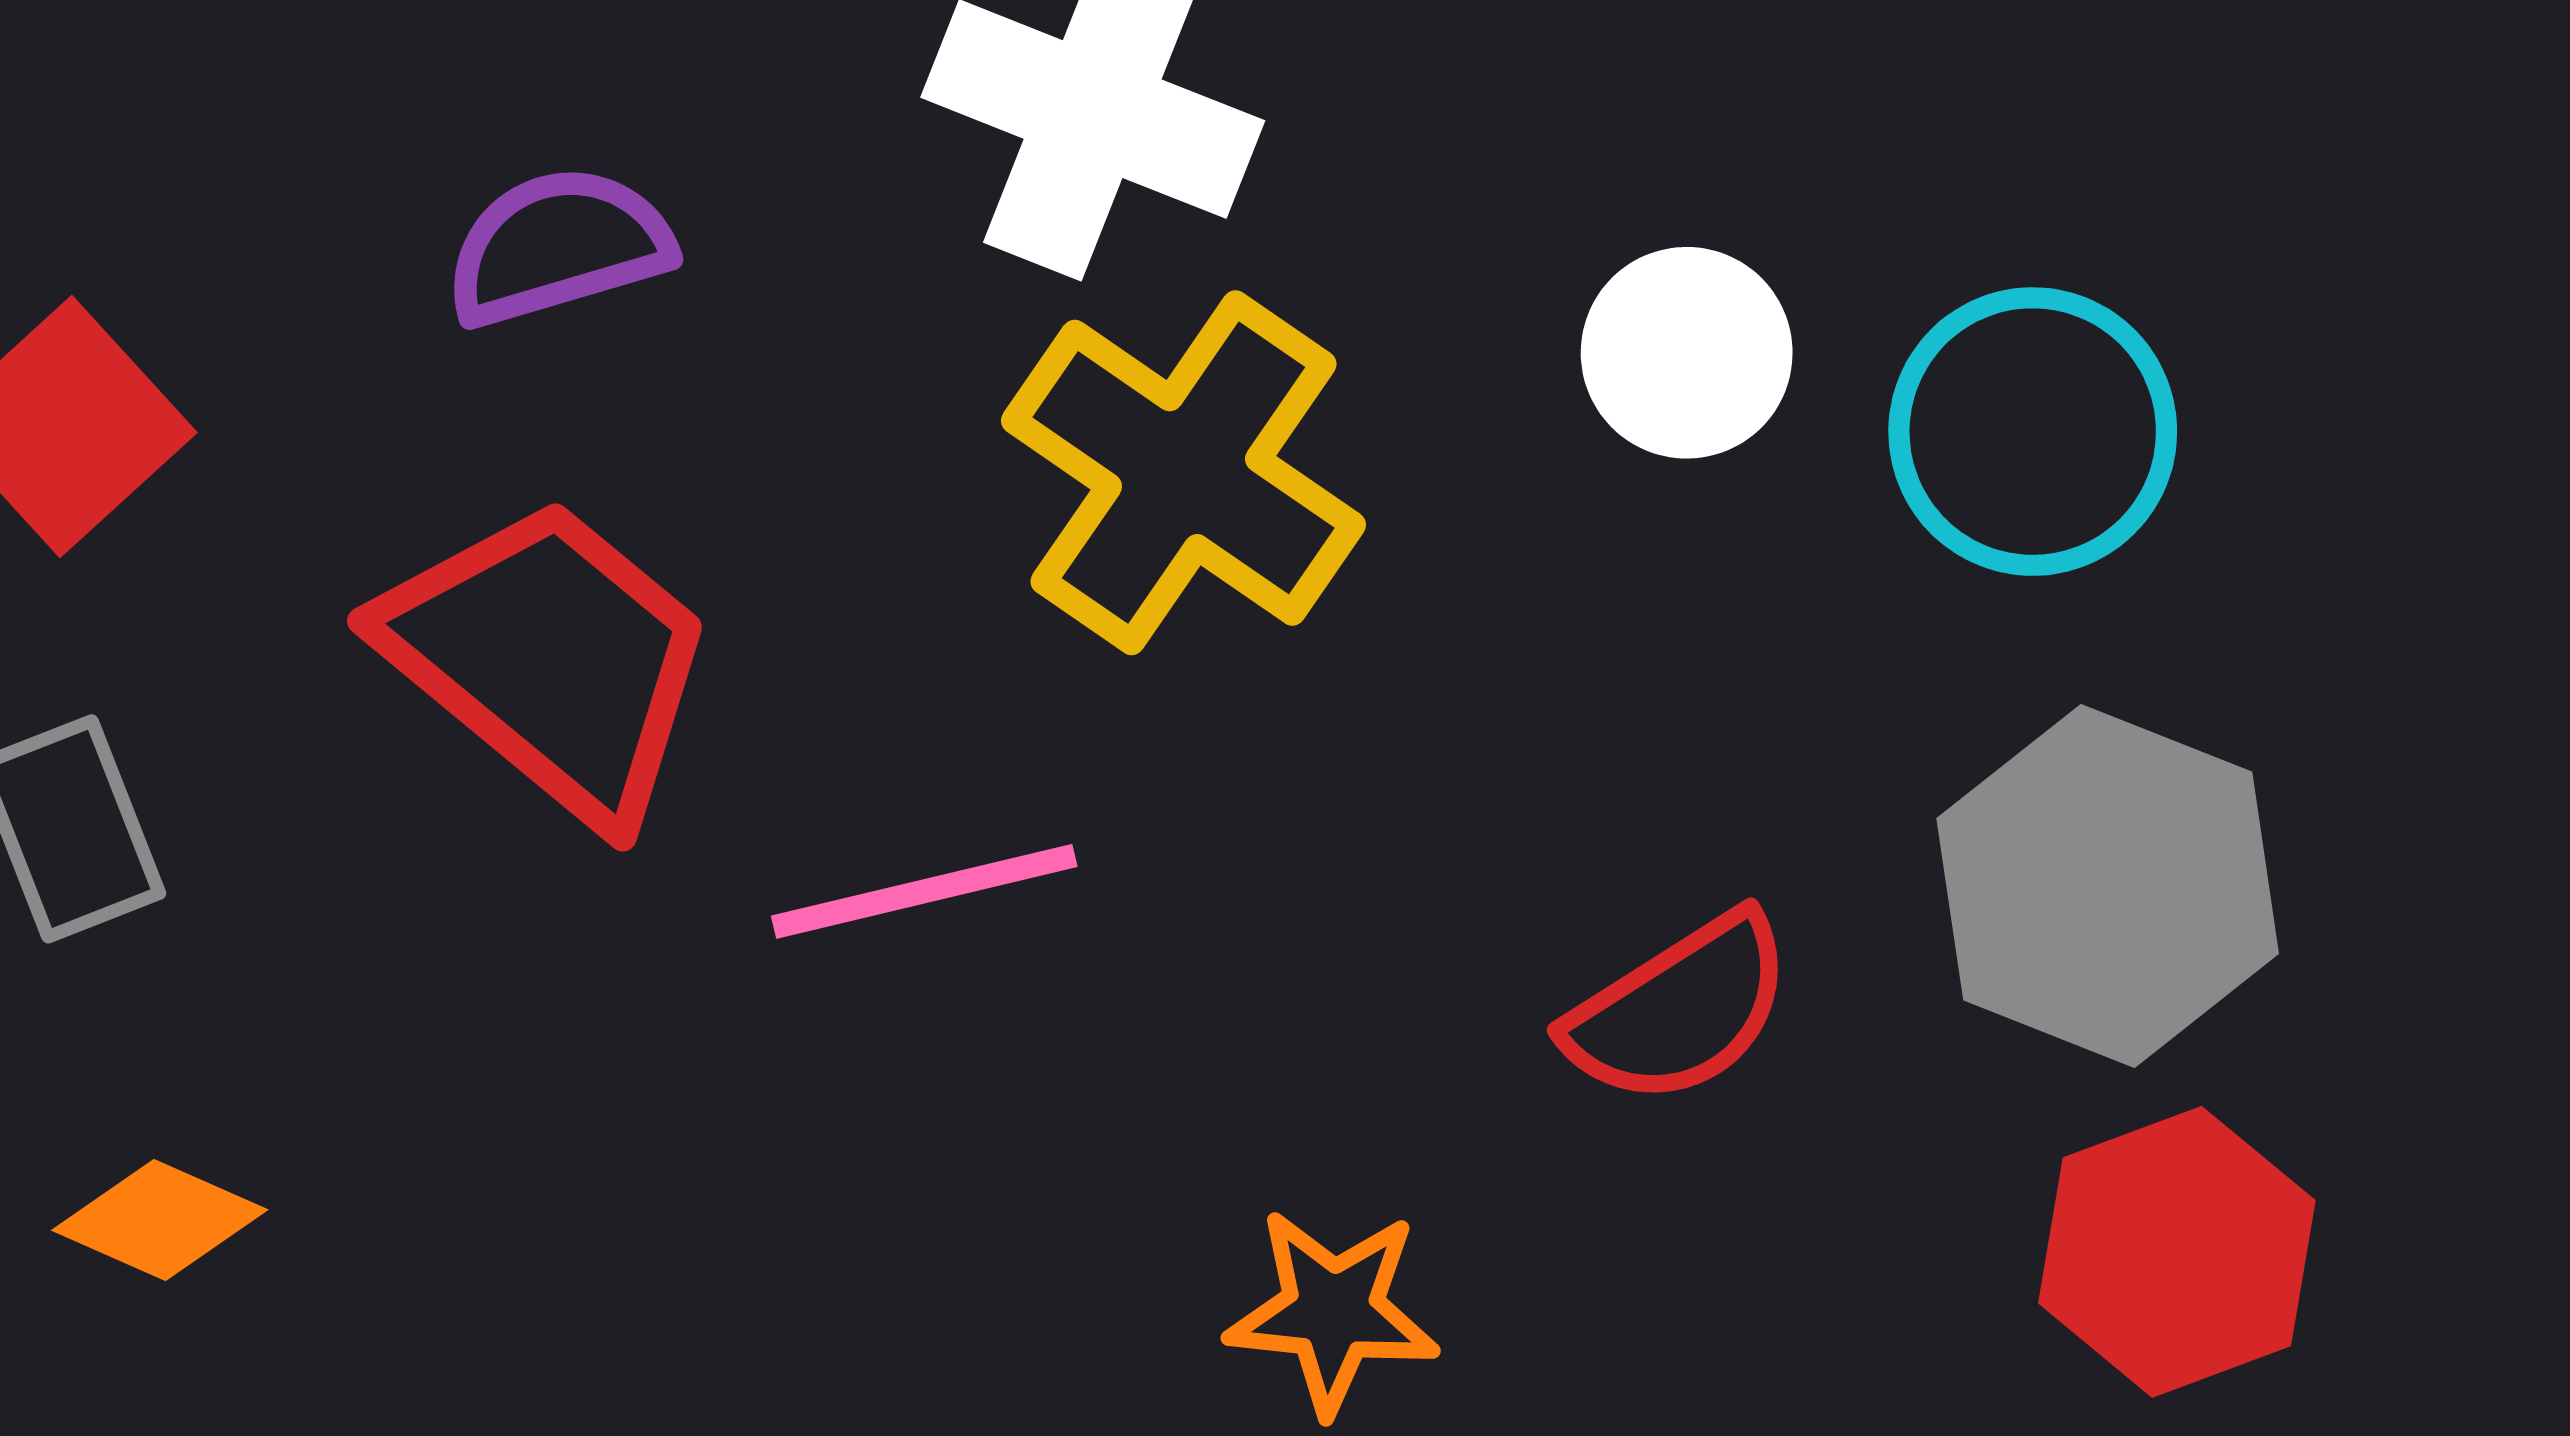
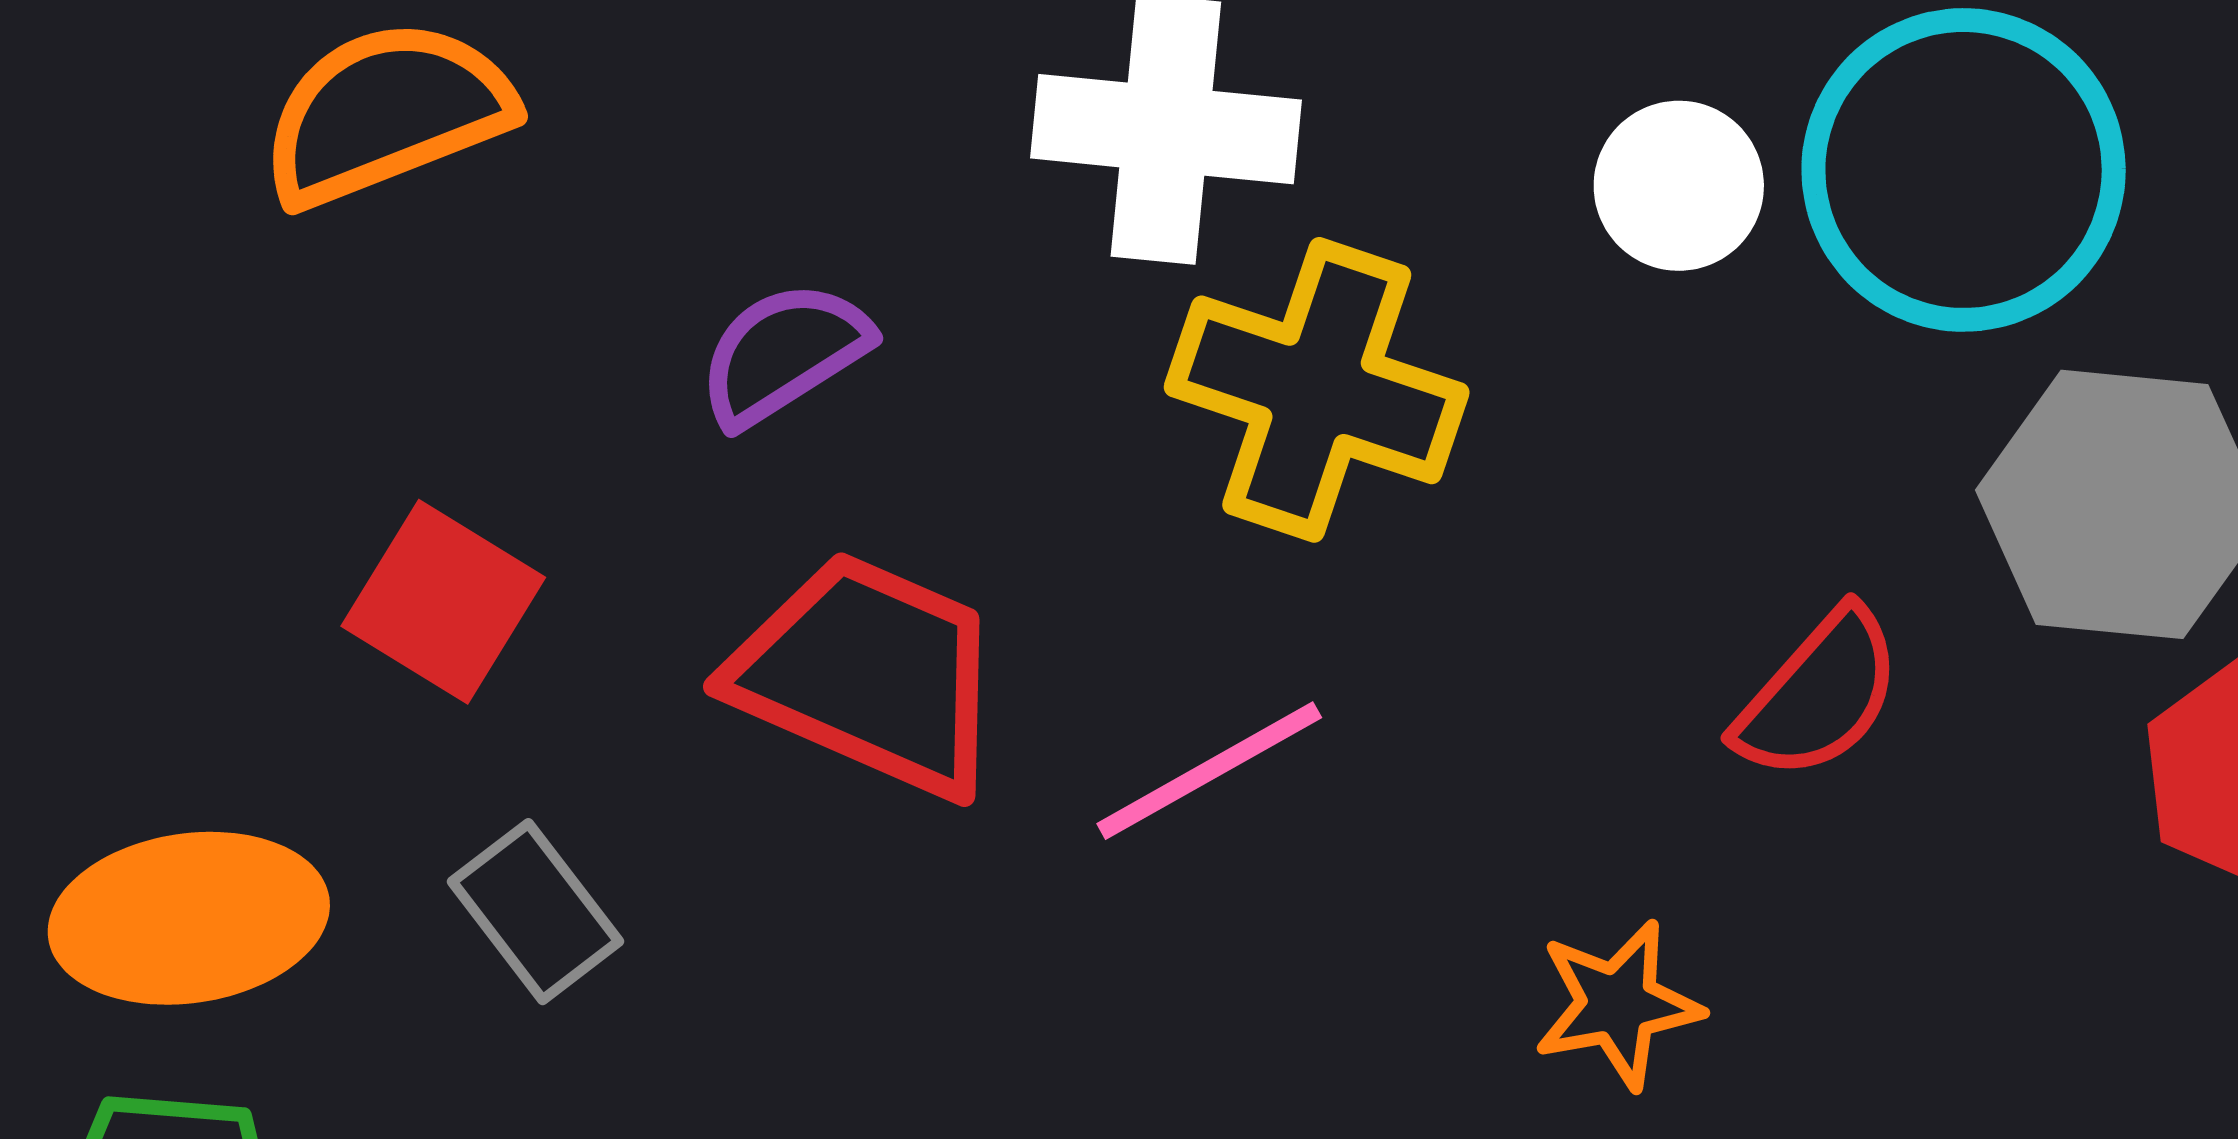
cyan circle: (2033, 432) -> (1964, 170), size x1.4

